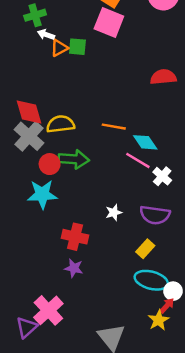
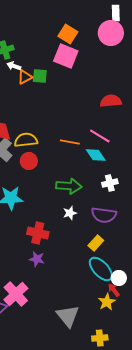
green arrow: (74, 159) -> (69, 186), moved
pink line: (138, 160) -> (100, 136), moved
red circle: (50, 164) -> (29, 161), moved
white cross: (162, 176) -> (110, 183), turned 35
cyan ellipse: (151, 280) -> (101, 269), turned 32
red arrow: (167, 306) -> (114, 290), turned -80

